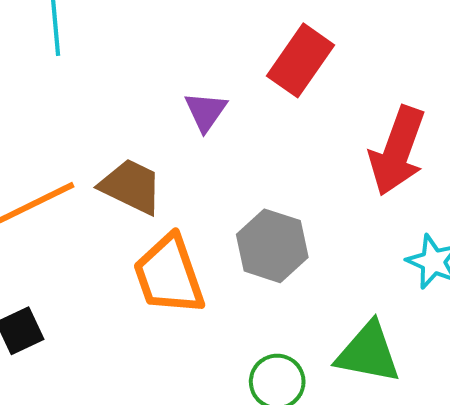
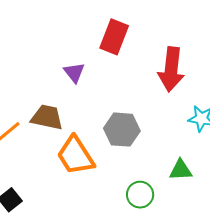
green triangle: (368, 353) -> (181, 170), size x0.7

